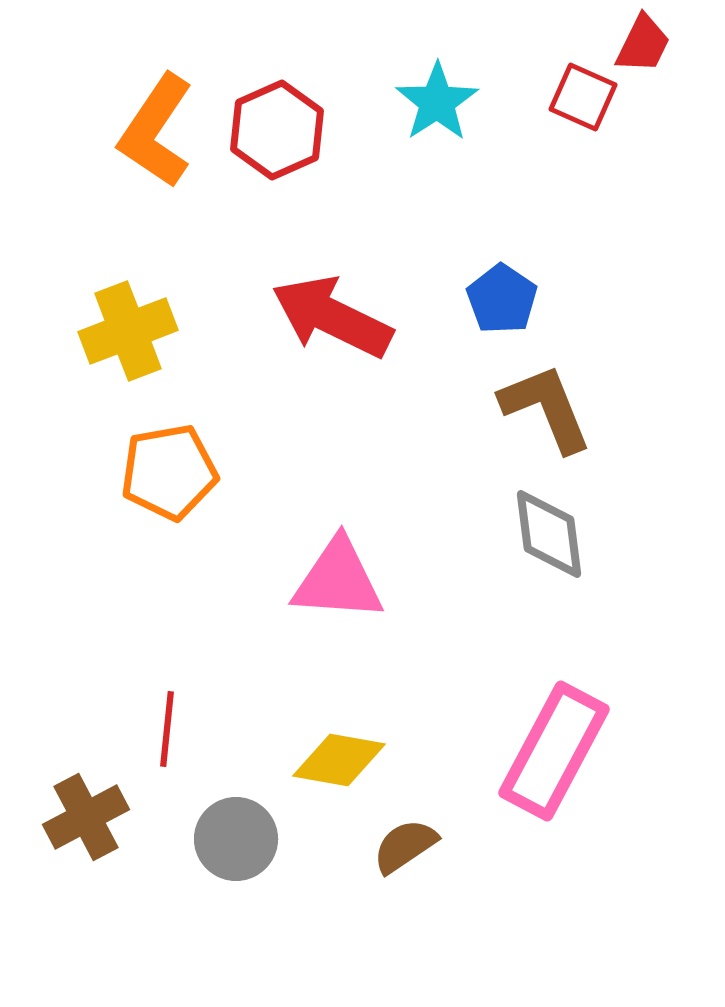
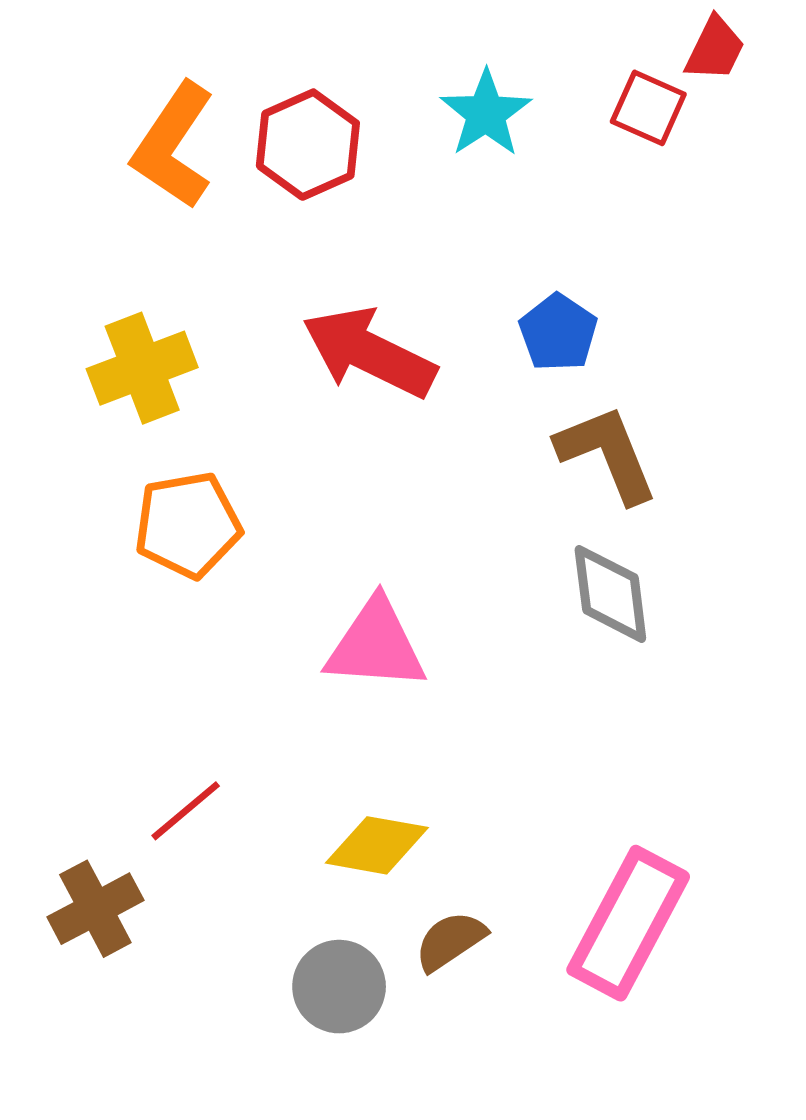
red line: (167, 729) -> (186, 811), turned 44
pink rectangle: (554, 751) -> (628, 923), moved
gray circle: (236, 839) -> (339, 987), moved

